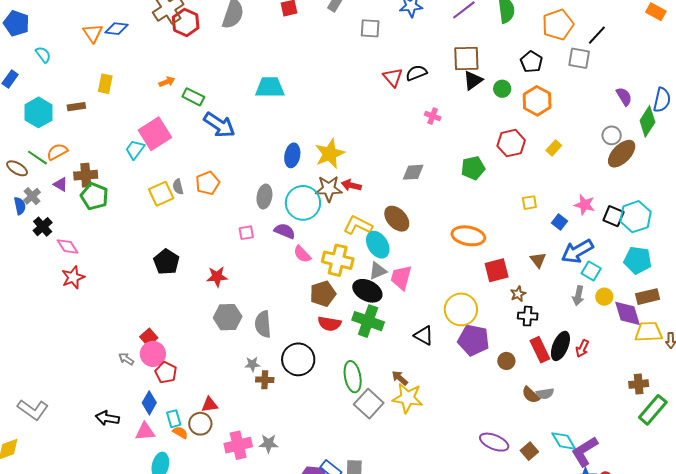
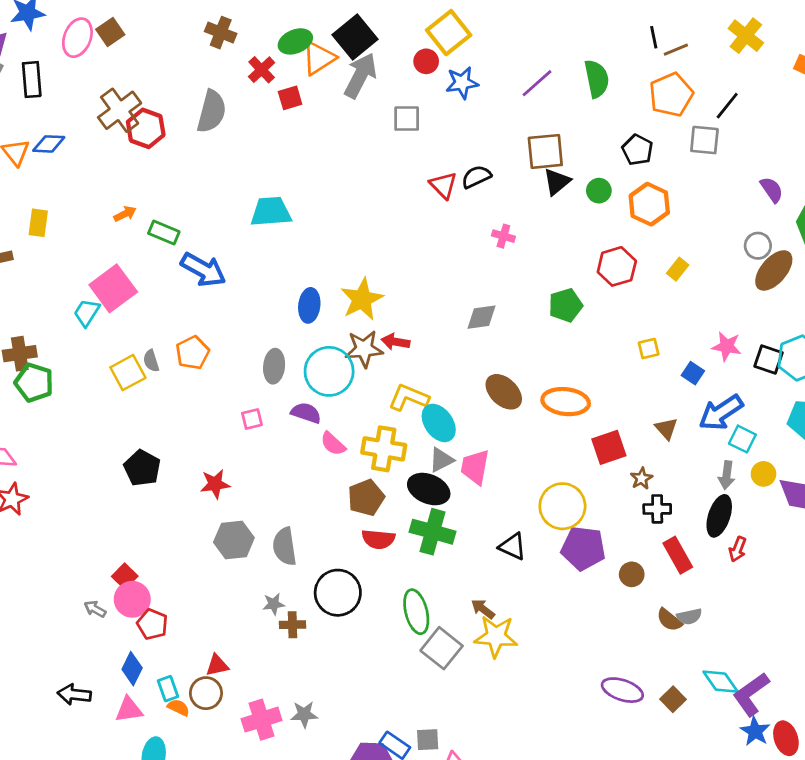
brown ellipse: (397, 219) -> (504, 392), moved
black ellipse: (560, 346) -> (719, 516), moved

